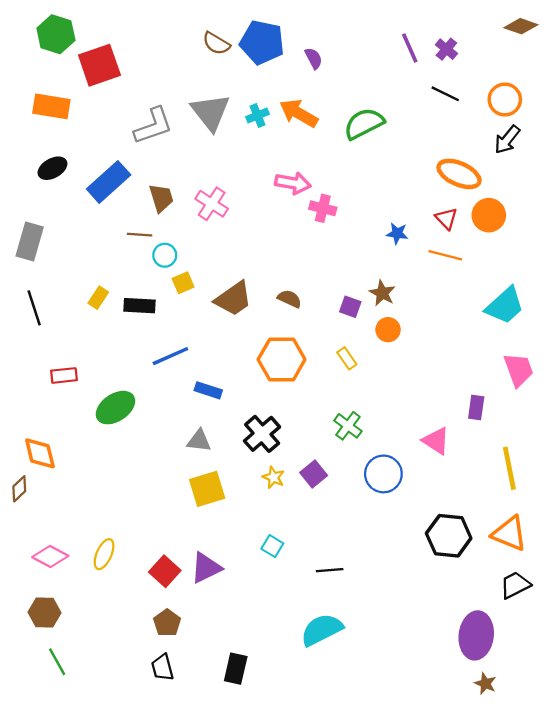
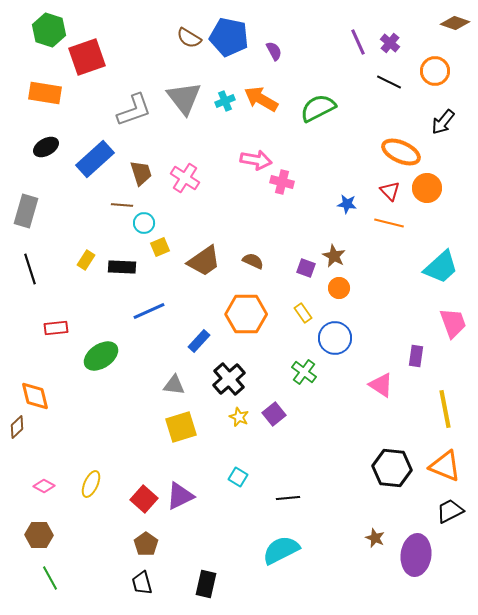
orange circle: (505, 100) -> (435, 71), moved
blue rectangle: (208, 390) -> (199, 341), moved, turned -65
blue circle: (383, 474) -> (335, 338), moved
pink diamond: (50, 556) -> (44, 486), size x0.7
brown star: (485, 684) -> (375, 538), moved

